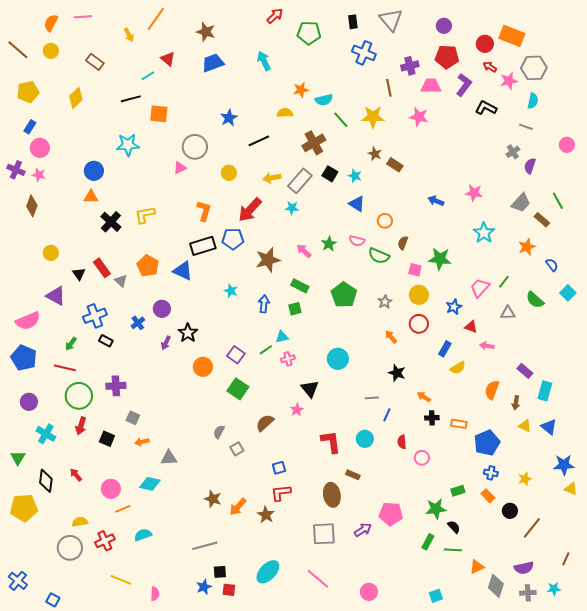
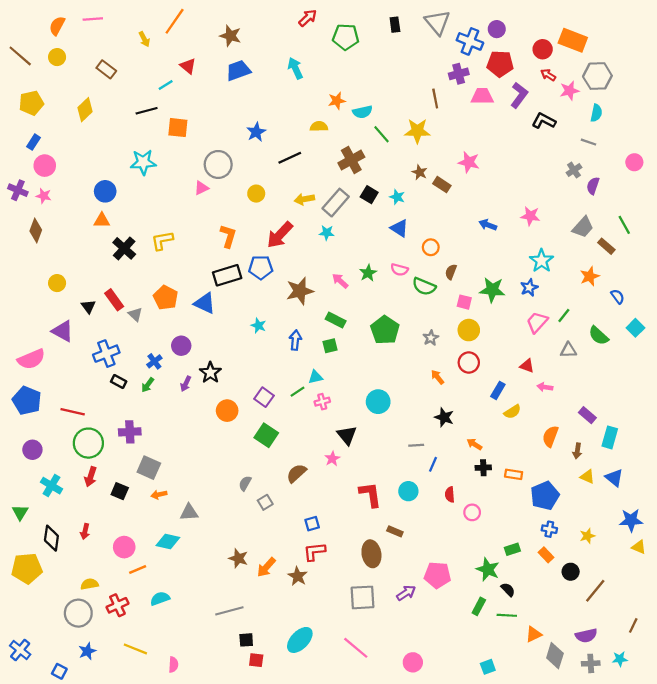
blue cross: (364, 53) -> (470, 41), moved
pink star: (419, 117) -> (469, 162), moved
blue star: (454, 307) -> (529, 288), moved
green arrow: (71, 344) -> (148, 385), moved
gray square: (133, 418) -> (149, 468), size x1.5
red arrow: (76, 475) -> (85, 531), turned -128
green star: (436, 509) -> (488, 569), turned 30
blue star: (204, 587) -> (87, 651), moved

